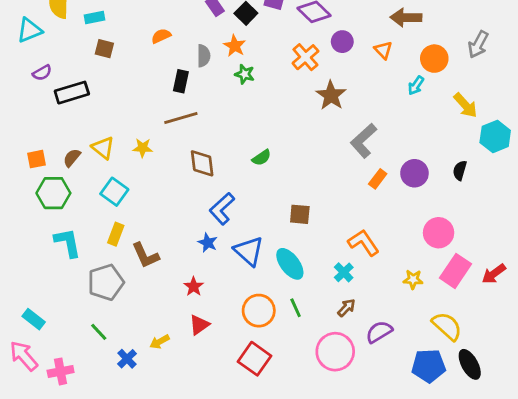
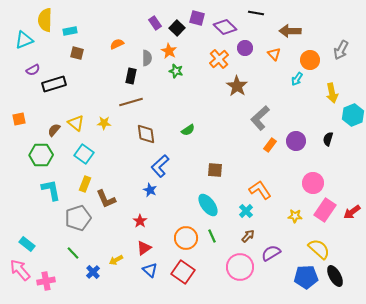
yellow arrow: (465, 105) -> (332, 93), turned 30
orange square: (36, 159) -> (19, 119), moved
blue triangle: (249, 251) -> (150, 270), moved, size x0.7

